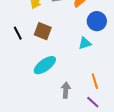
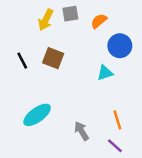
cyan ellipse: (45, 65) -> (37, 115), moved
gray arrow: (66, 90) -> (82, 131), turned -35

